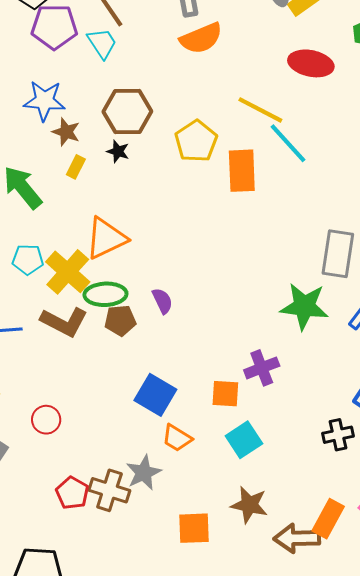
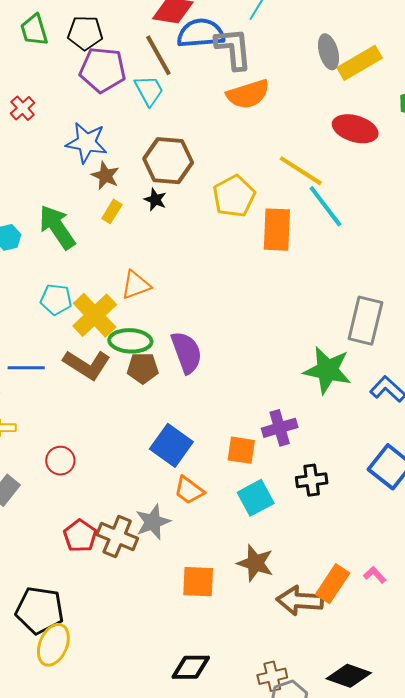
orange triangle: (106, 238) -> (136, 285), size x0.7
purple semicircle: (162, 301) -> (187, 352), size x1.6
black cross: (338, 435) -> (312, 480), moved

